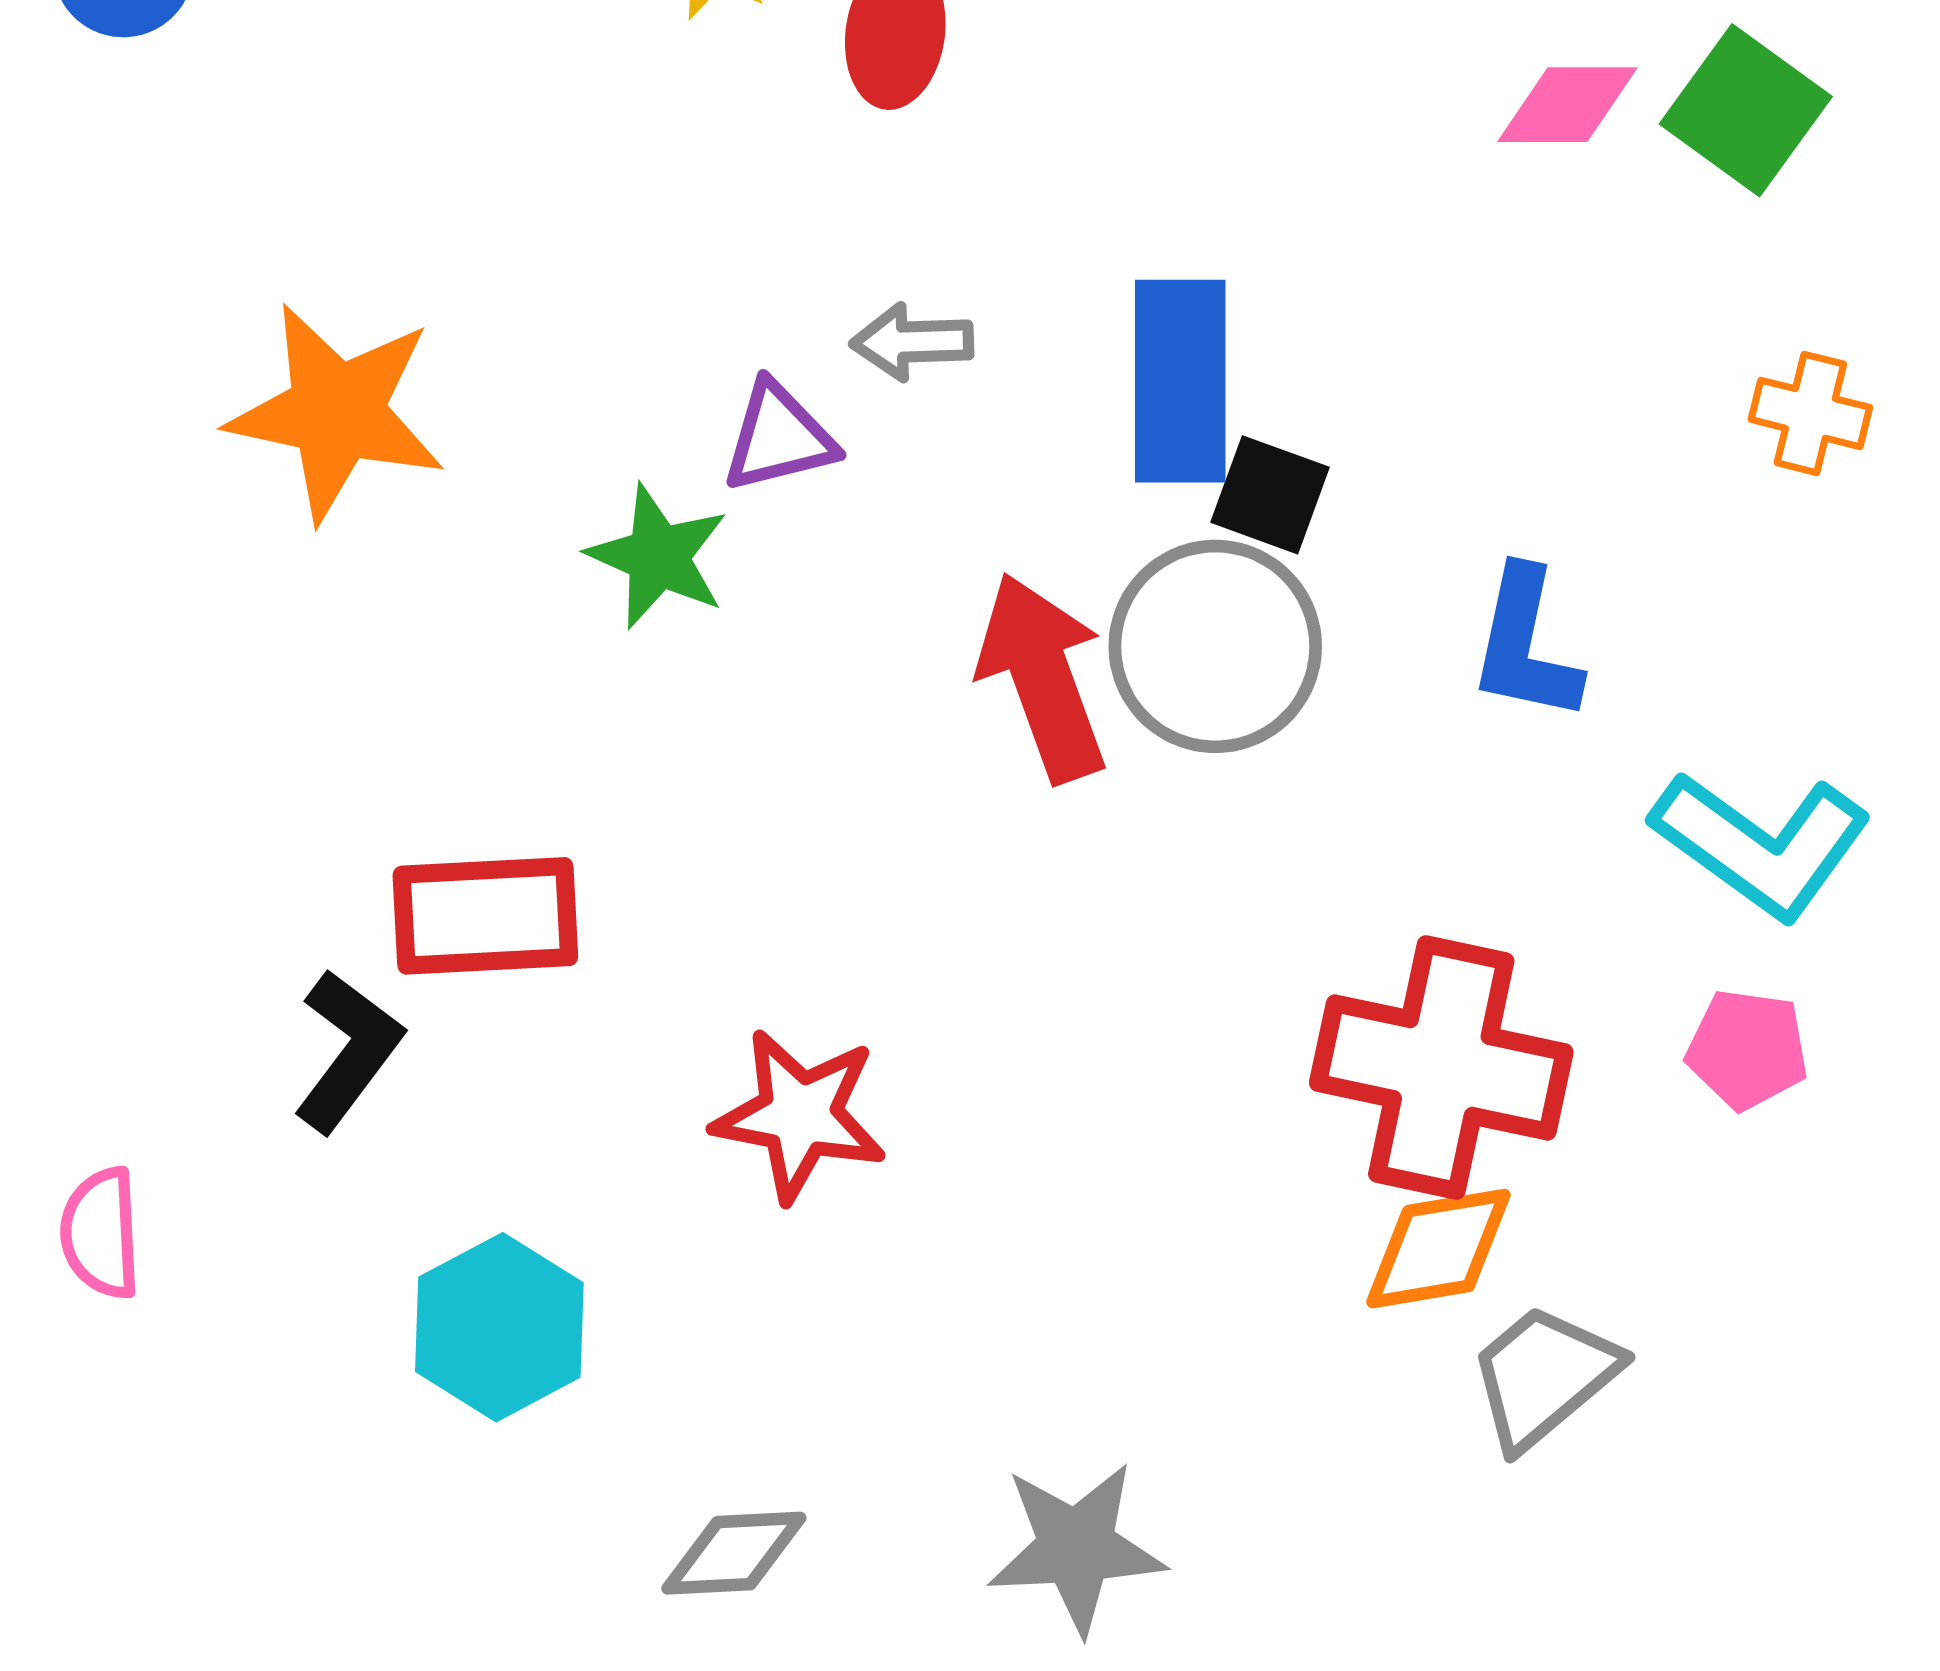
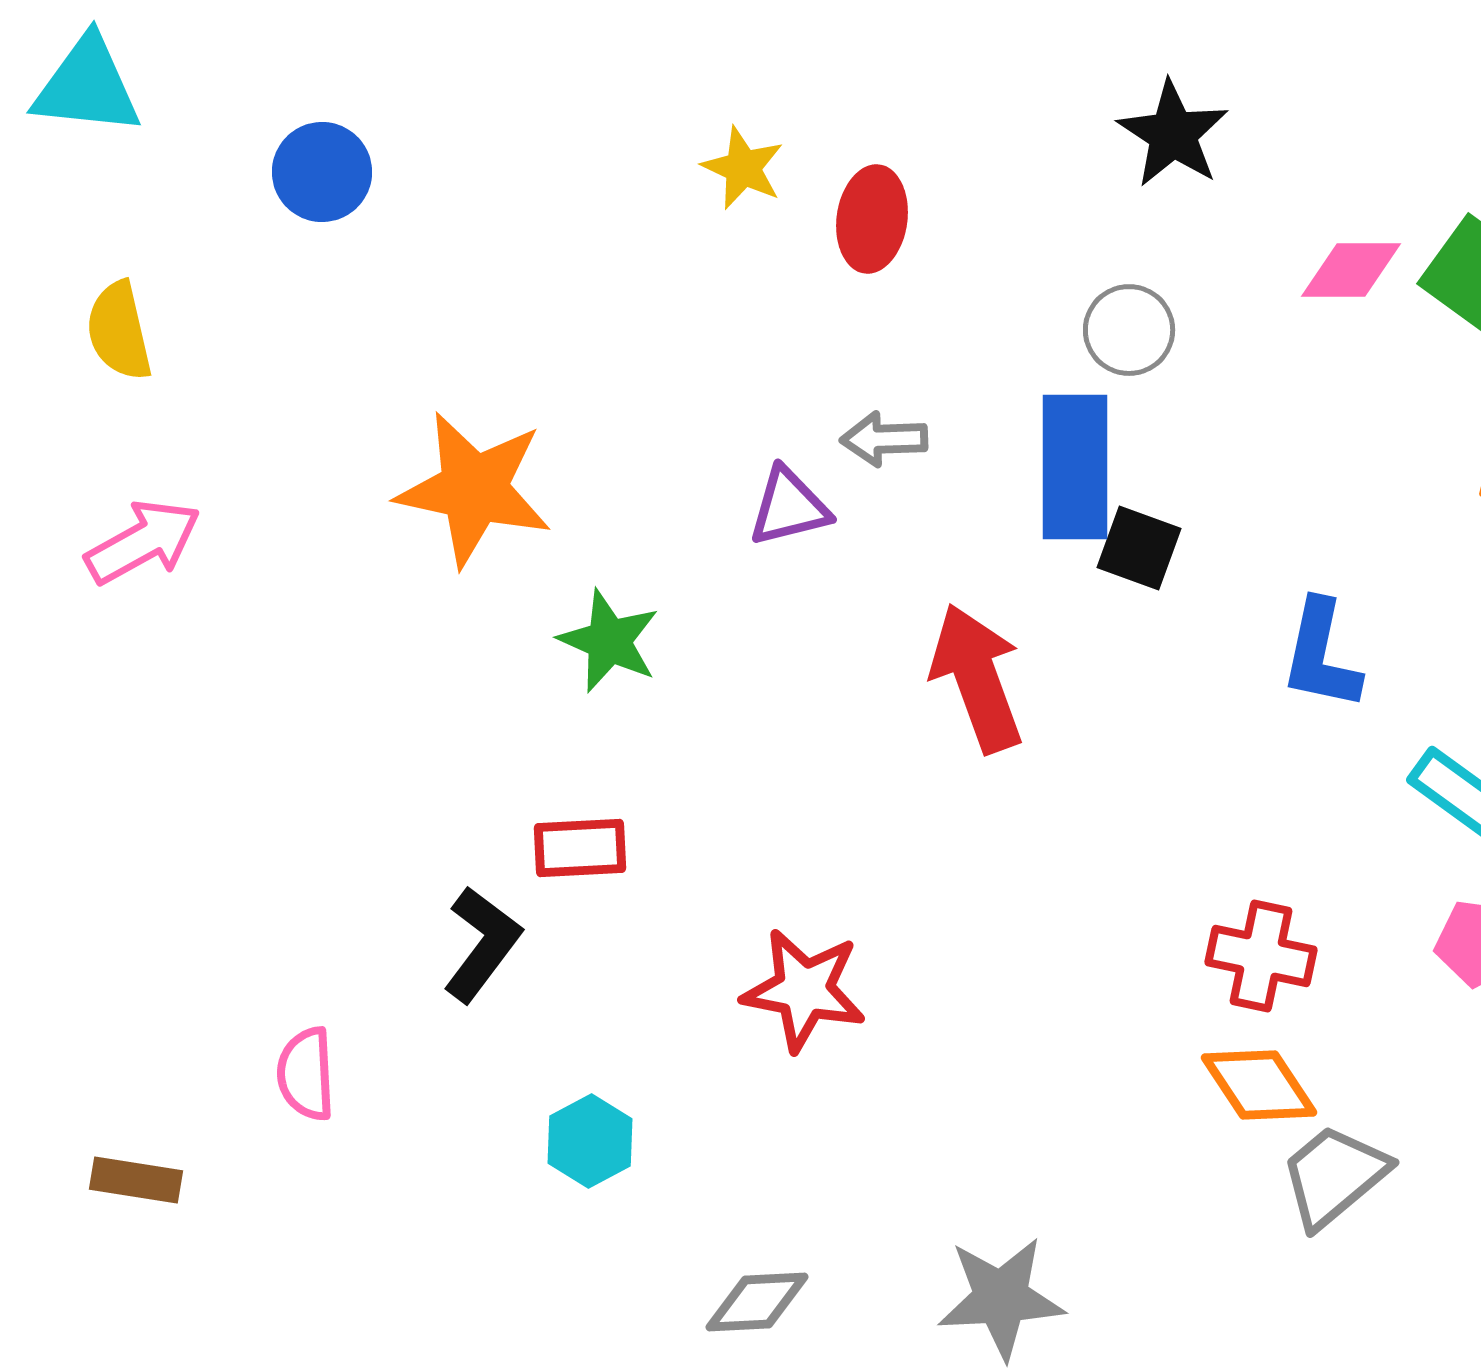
green star: (658, 557) -> (609, 641), moved
gray circle: (1215, 646) -> (1129, 330), moved, size x0.6
red rectangle: (485, 916) -> (580, 848), size x0.7
red cross: (1441, 1068) -> (1261, 956), size x0.6
orange diamond: (1438, 1249) -> (1259, 1085), turned 66
cyan hexagon: (499, 1327) -> (590, 1141), size x0.7

